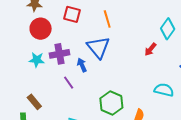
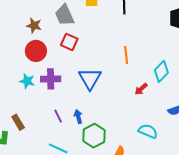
orange line: (107, 19) -> (126, 55), moved
blue arrow: (82, 65) -> (78, 117), moved
purple line: (69, 83) -> (58, 116), moved

